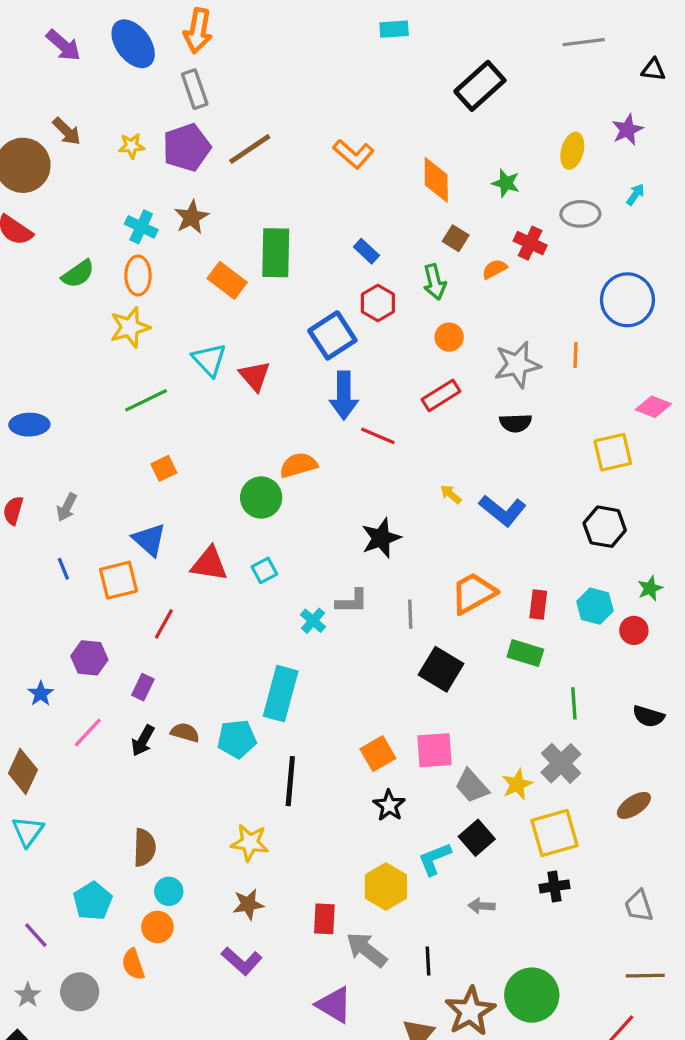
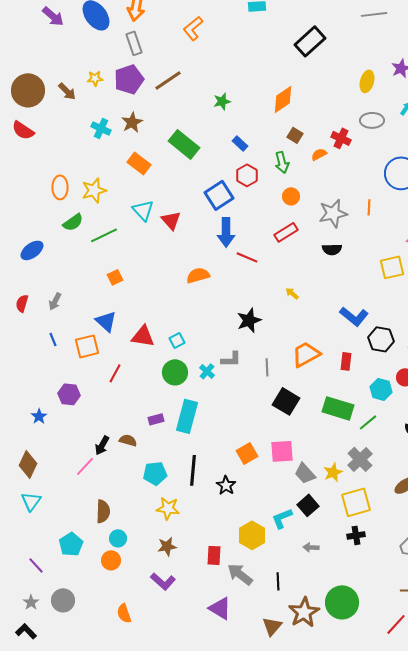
brown arrow: (67, 131) -> (67, 91), moved
orange L-shape: (354, 154) -> (193, 28), moved, turned 100
orange diamond: (436, 180) -> (283, 99), turned 56
green star: (506, 183) -> (222, 101), moved, turned -30
green rectangle: (276, 253) -> (184, 144), turned -52
green semicircle: (78, 274) -> (73, 222), moved
orange ellipse: (138, 276) -> (60, 187), moved
orange rectangle: (227, 280) -> (139, 163), moved
blue ellipse: (29, 425) -> (32, 250), turned -35
green circle: (261, 498) -> (175, 372), moved
blue L-shape: (503, 510) -> (354, 316), moved
black hexagon: (605, 527) -> (381, 339), moved
cyan hexagon: (595, 606) -> (381, 389), moved
green rectangle: (525, 653) -> (338, 408), moved, size x1.4
purple rectangle: (143, 687) -> (156, 419), moved, turned 49
green line: (574, 703) -> (368, 422), turned 54
pink line: (88, 733) -> (85, 466), moved
cyan pentagon: (237, 739) -> (155, 473), moved
black star: (389, 805) -> (226, 485), moved
orange semicircle: (133, 964) -> (124, 613), moved

